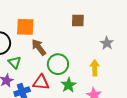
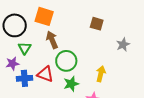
gray star: (107, 43) -> (123, 45), moved

